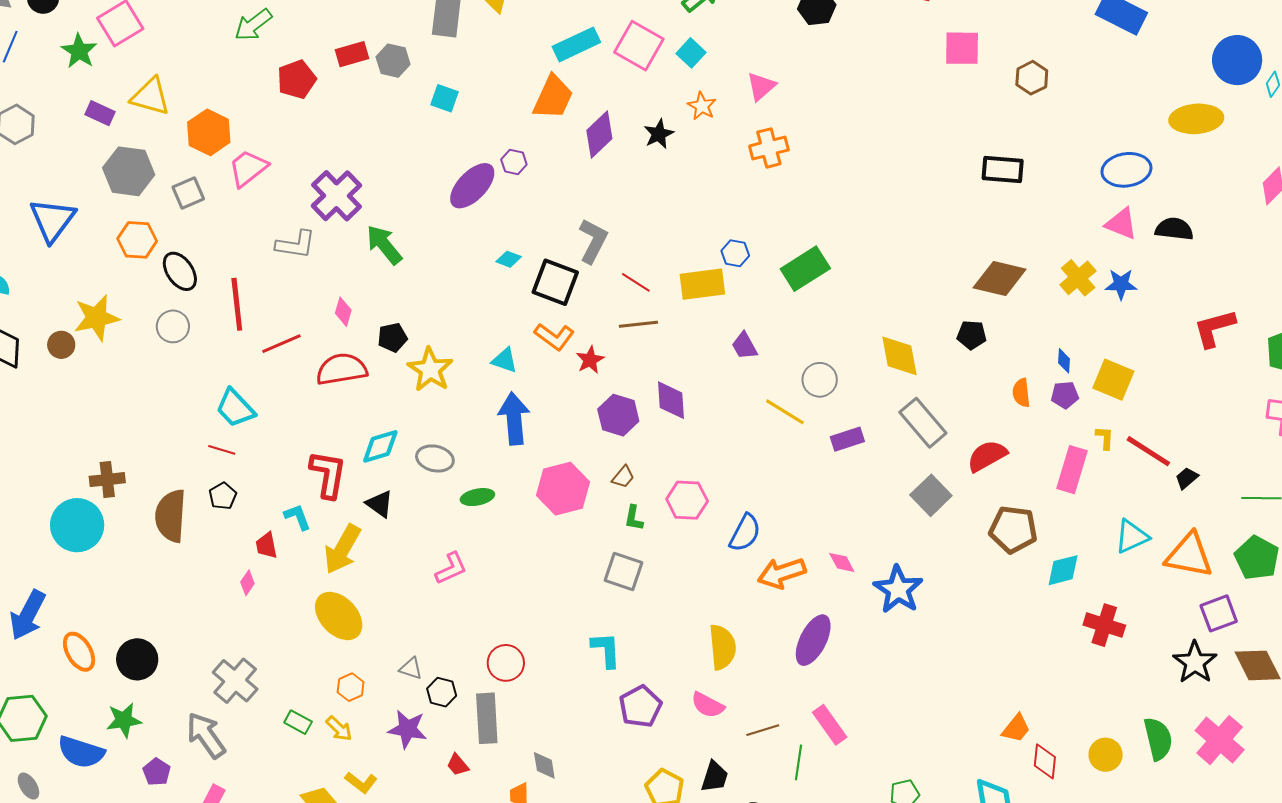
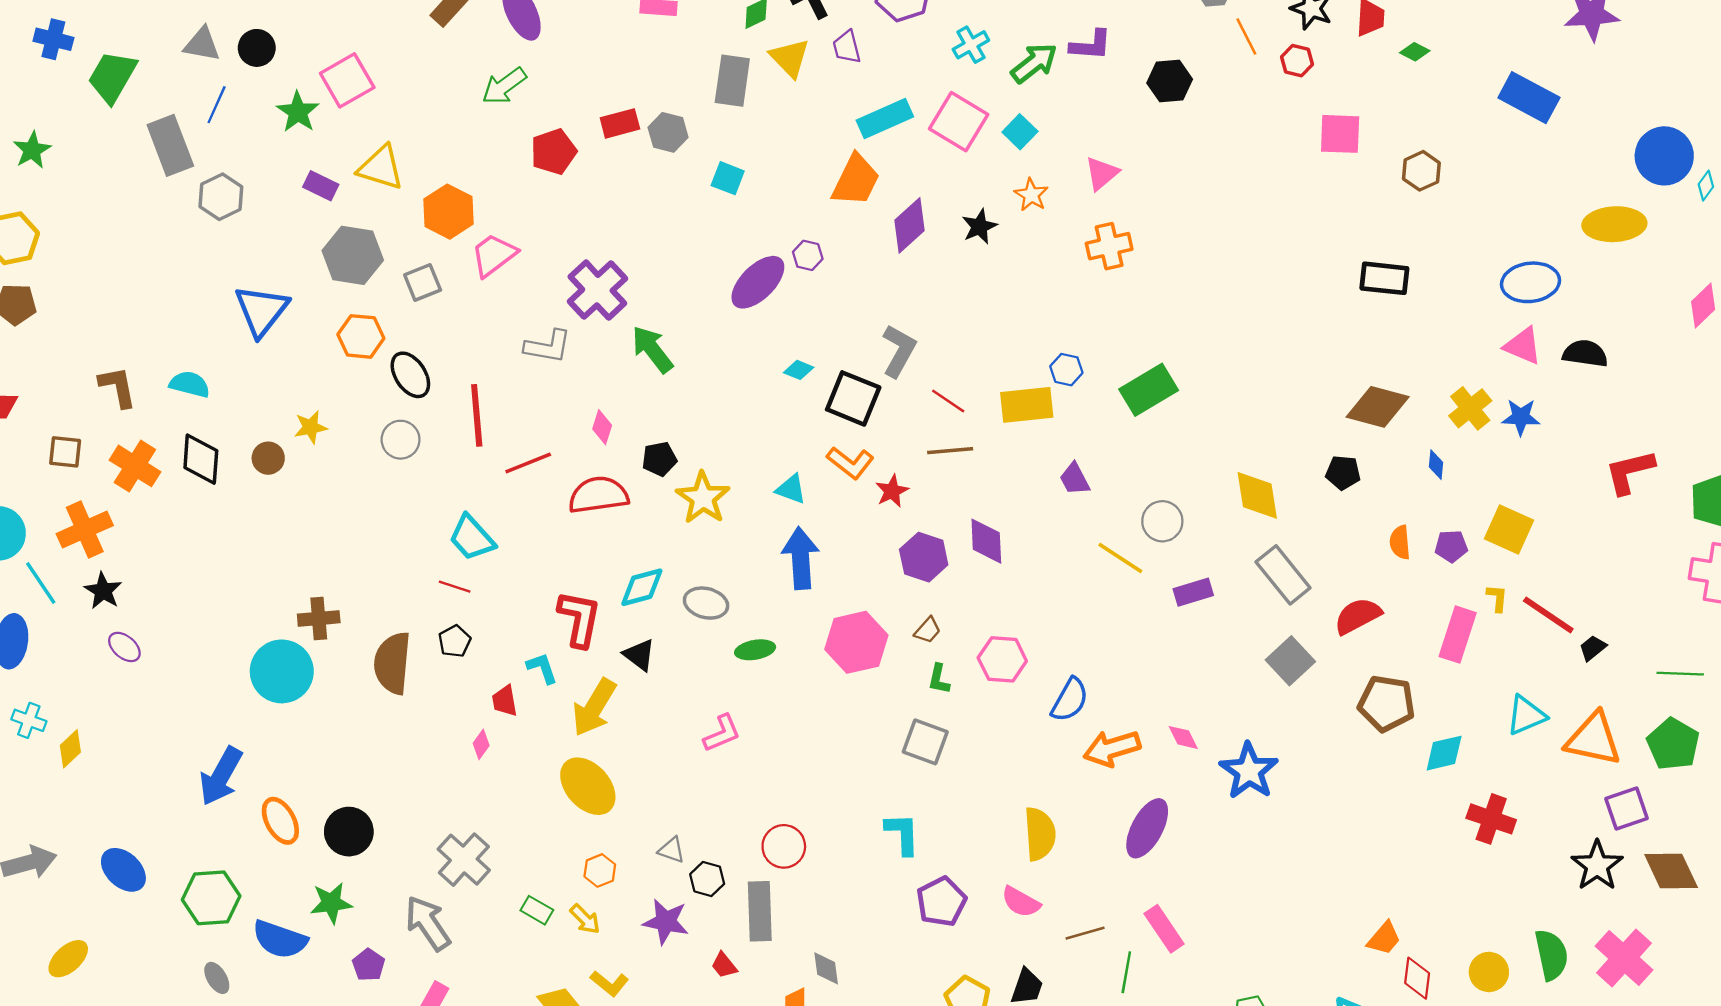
yellow star: (96, 318) -> (311, 427), size x0.6
blue diamond: (1064, 361) -> (1436, 465), moved

